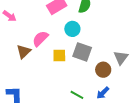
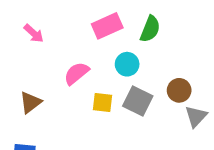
brown triangle: (24, 52) -> (30, 102), moved
brown circle: (103, 70) -> (179, 90), moved

